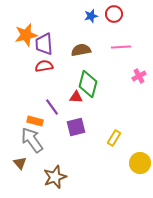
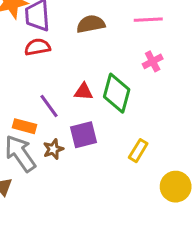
pink cross: (139, 76) -> (153, 61), moved
green diamond: (88, 84) -> (117, 93), moved
brown star: (55, 177) -> (53, 149), moved, size x0.6

